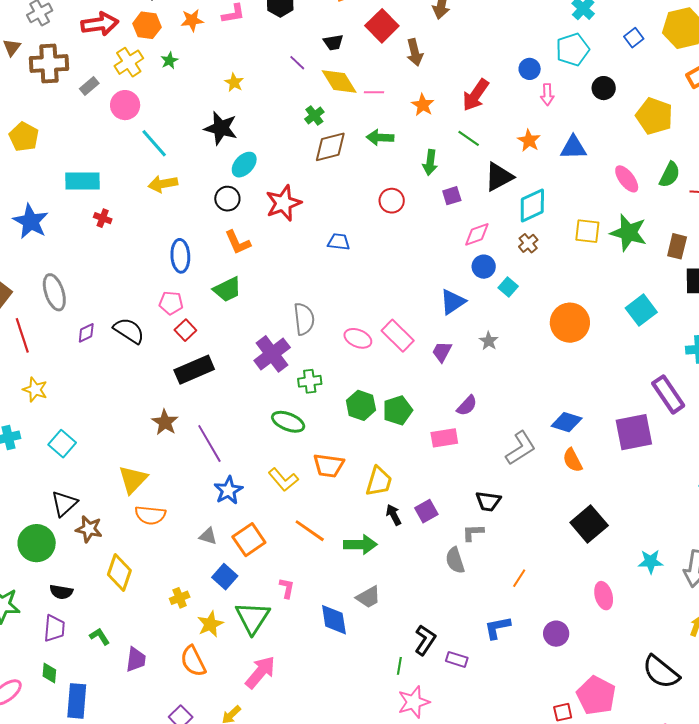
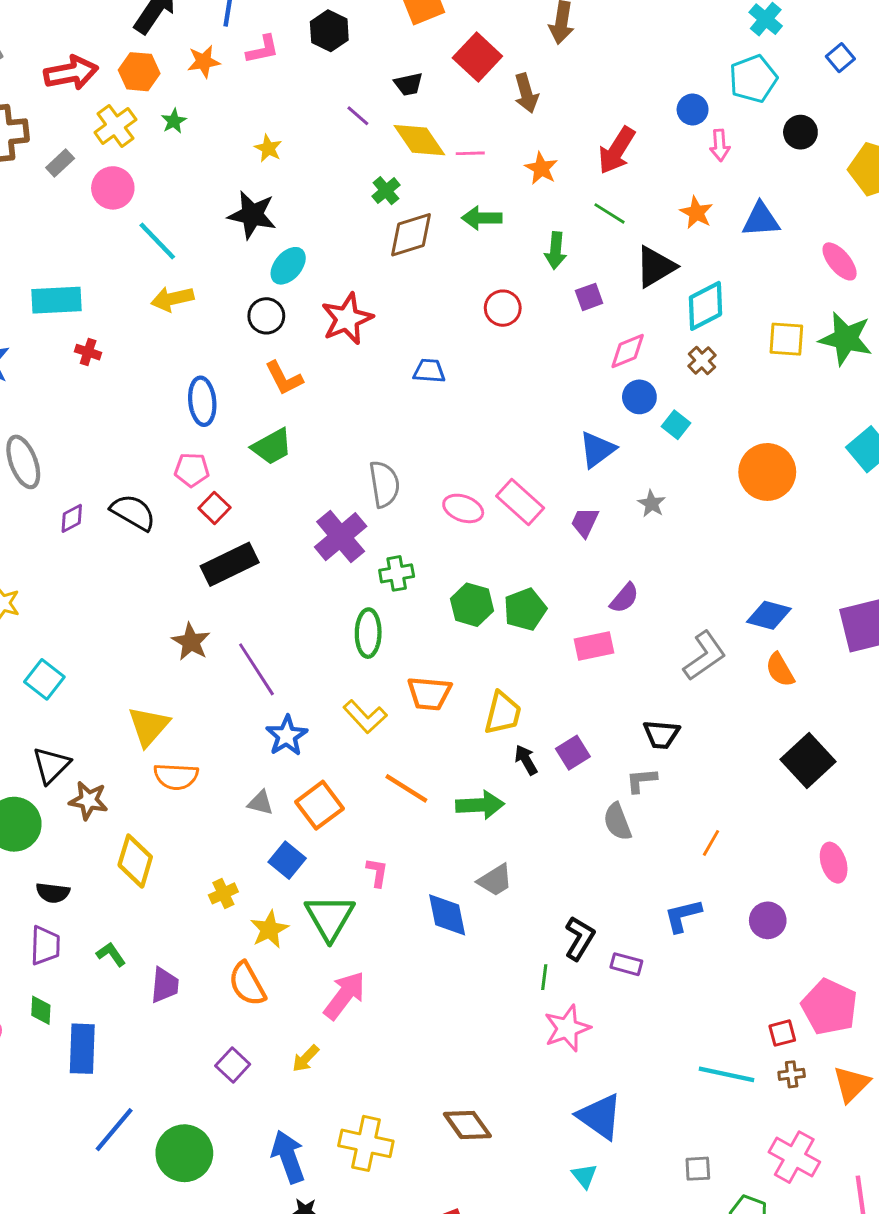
green ellipse: (288, 422) -> (368, 633), turned 72

